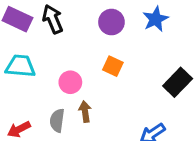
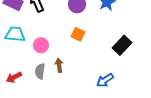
pink circle: (70, 82) -> (41, 45), moved

